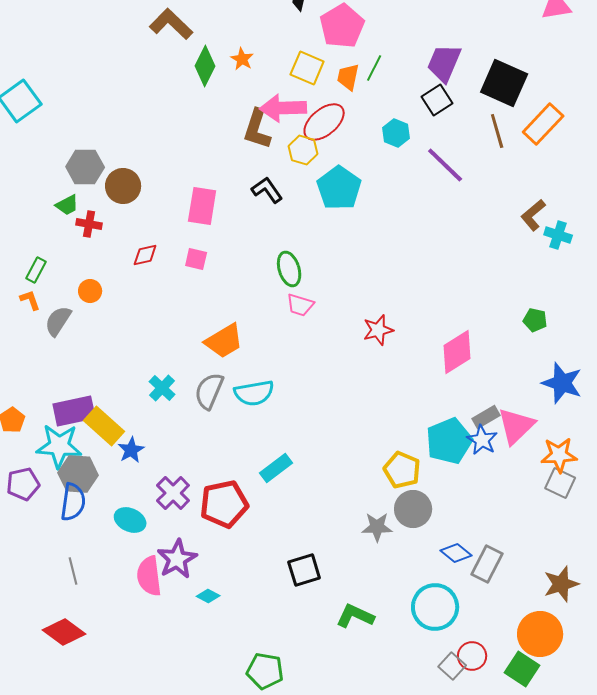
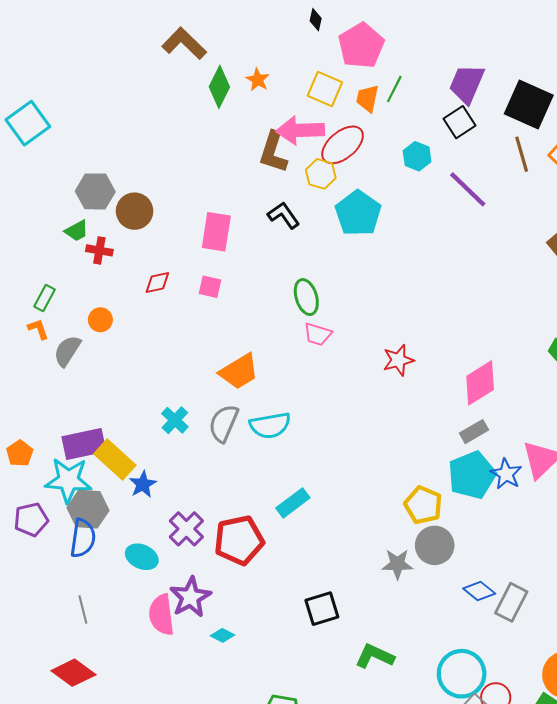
gray rectangle: (486, 417) -> (474, 432), moved
cyan circle: (435, 607) -> (462, 674), moved

